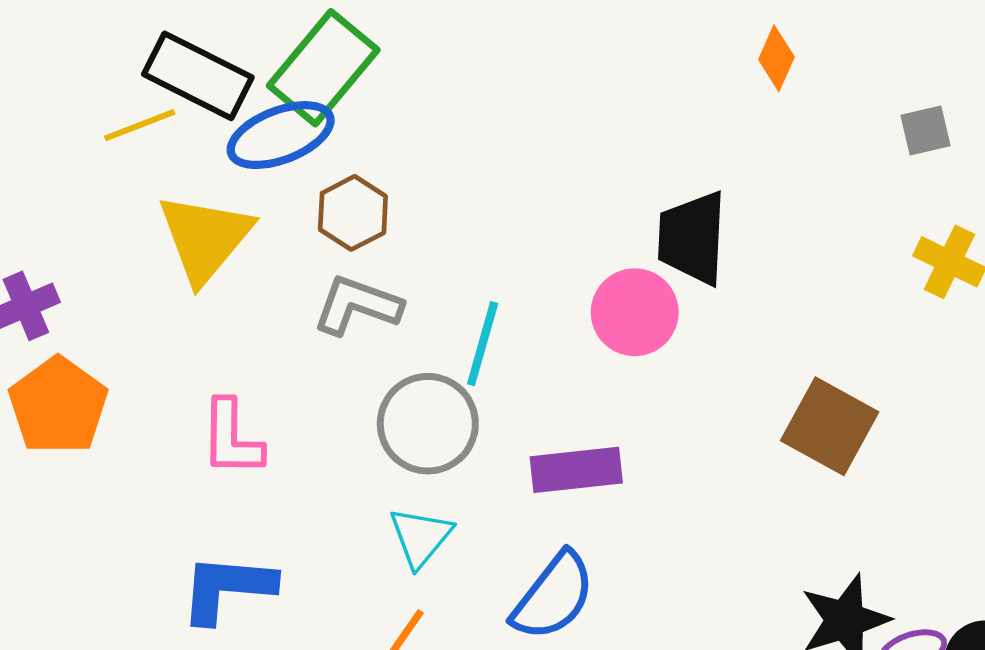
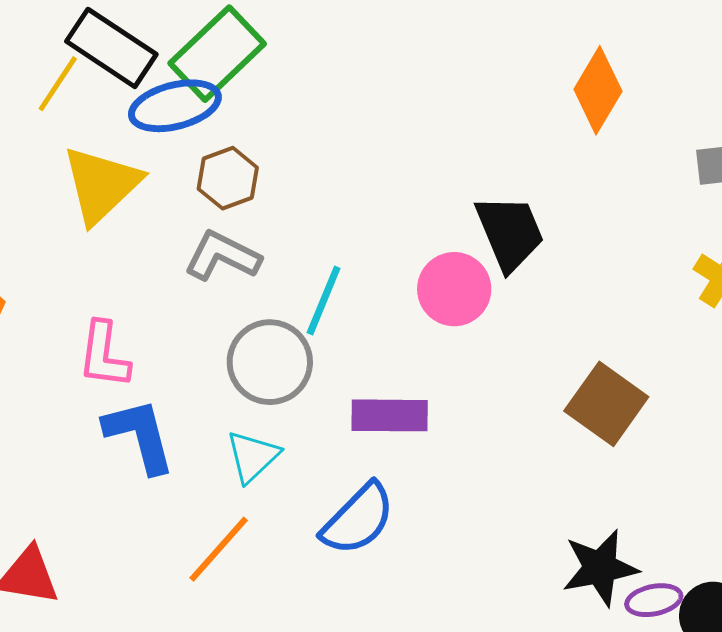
orange diamond: (776, 58) -> (598, 90), size x1.6
yellow line: (140, 125) -> (58, 84), turned -42
black trapezoid: (692, 238) -> (510, 232), turned 148
blue L-shape: (227, 588) -> (139, 436), moved, turned 64

